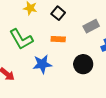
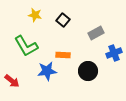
orange rectangle: (58, 39) -> (63, 55), moved

